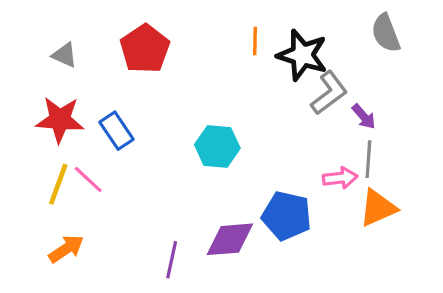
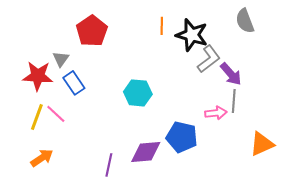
gray triangle: (65, 55) -> (61, 59), moved, turned 42
purple arrow: (364, 117) -> (231, 74), size x1.4
orange triangle: (378, 208) -> (262, 144), moved

